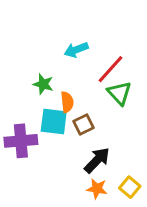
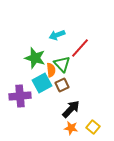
green star: (43, 84) -> (35, 58), size x1.5
green triangle: (119, 93) -> (62, 64), moved
cyan square: (54, 121) -> (42, 83), turned -36

